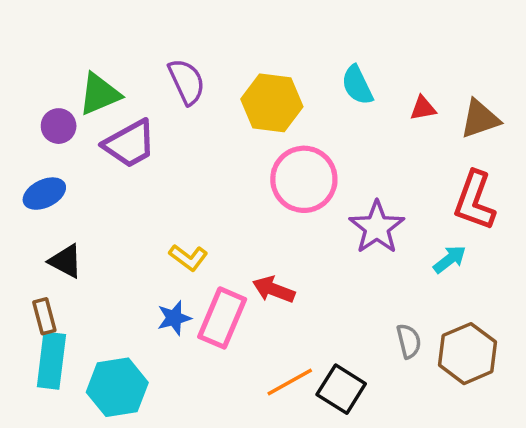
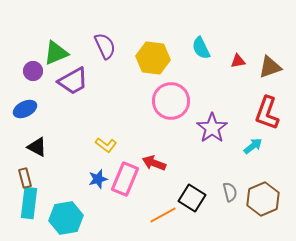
black square: (341, 389) -> (192, 198), moved

